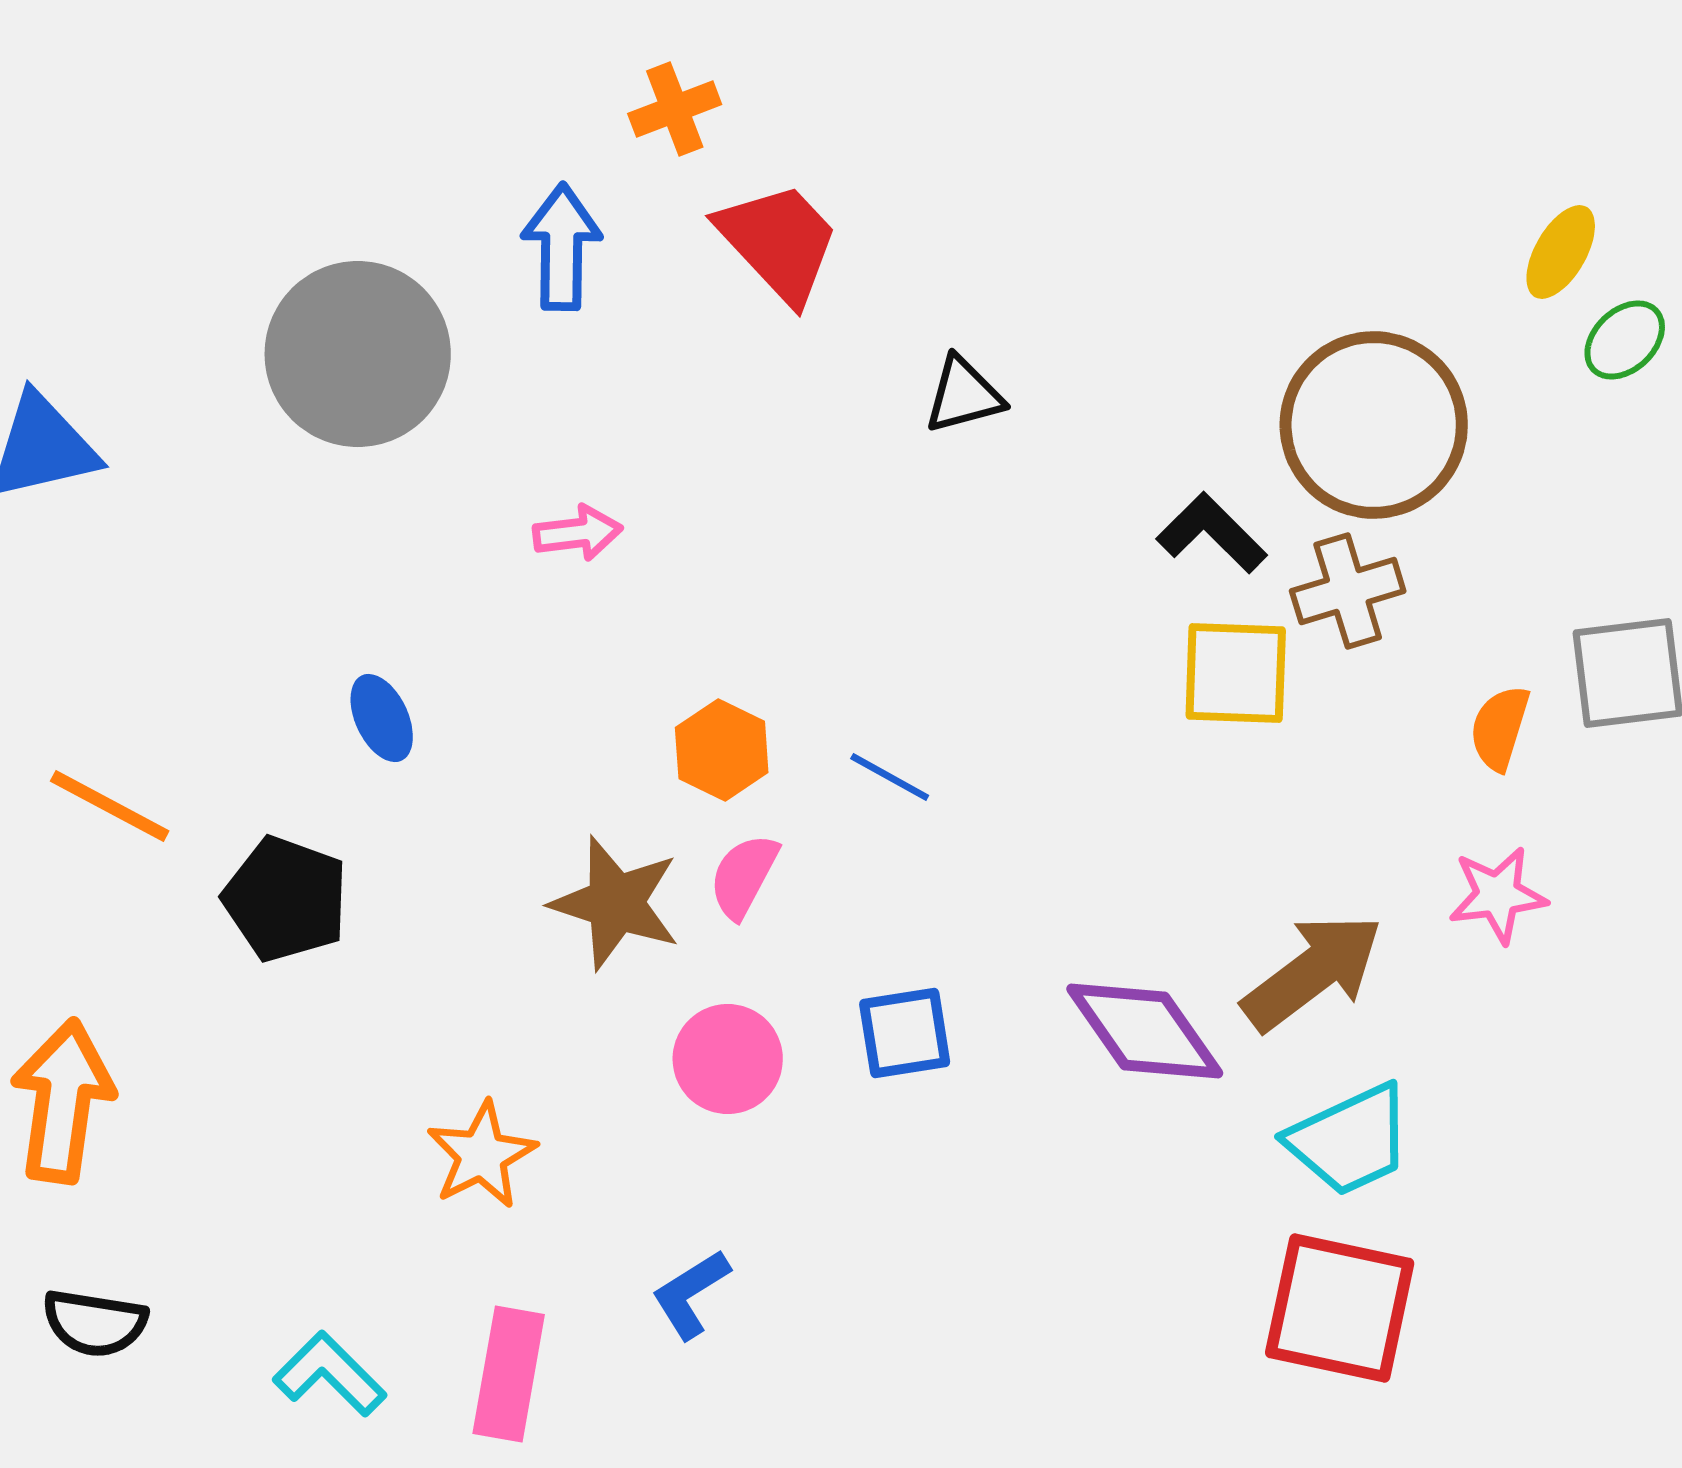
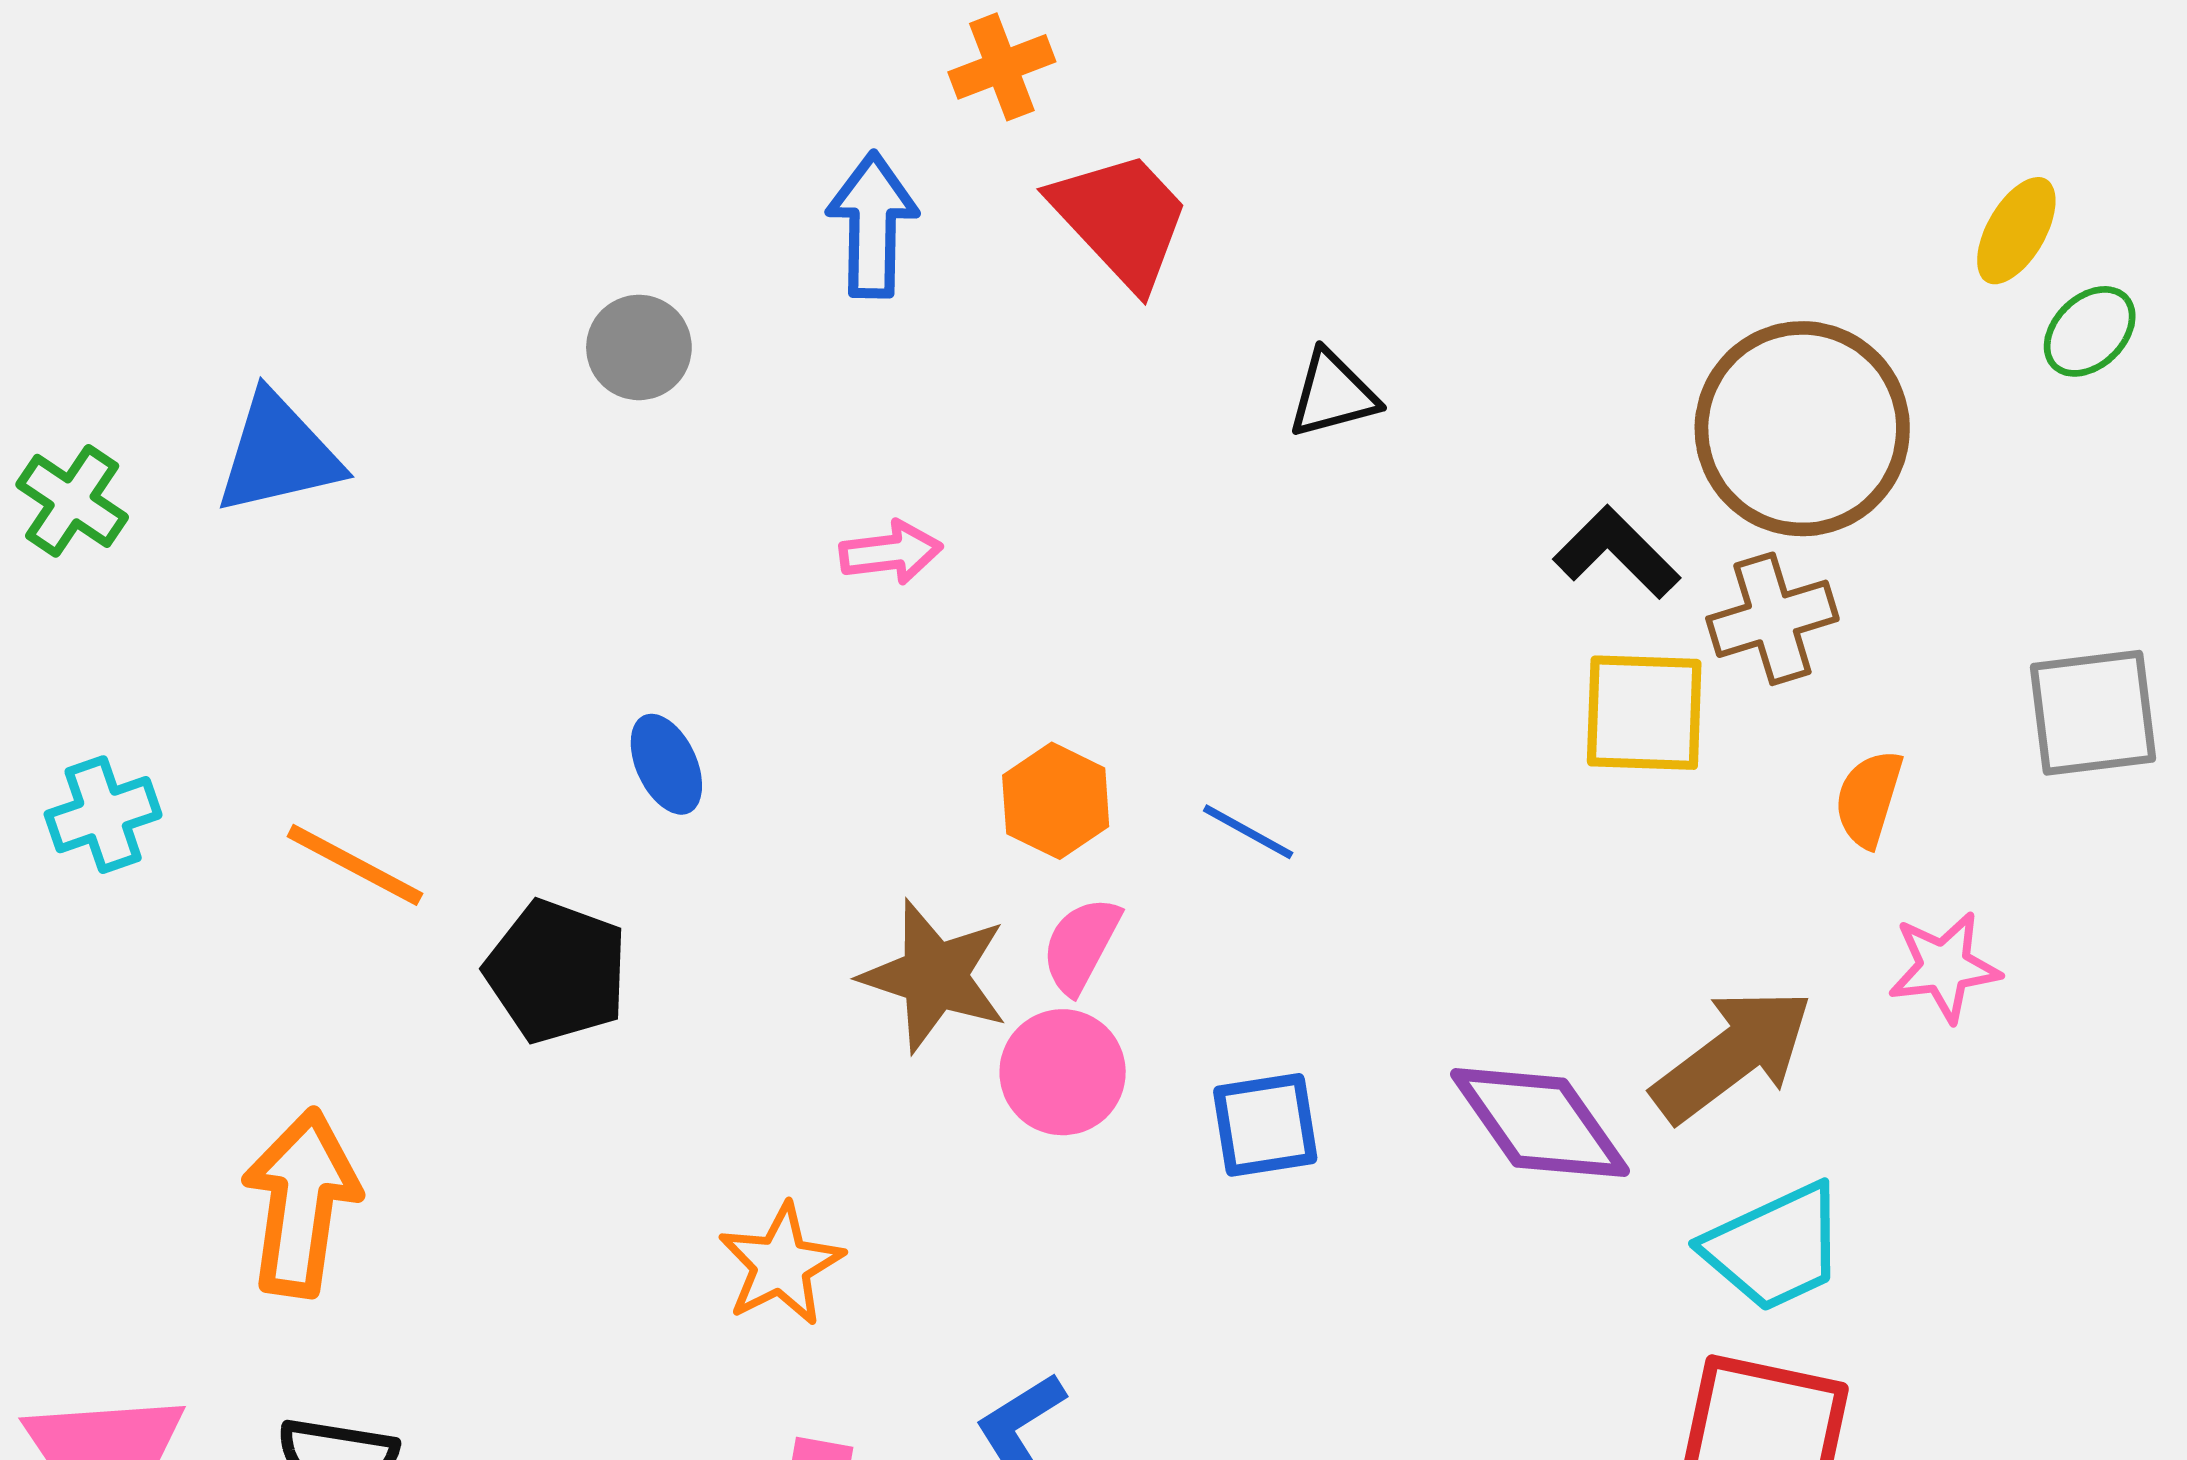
gray circle: (358, 354) -> (639, 347), size x0.5
orange semicircle: (1500, 728) -> (1869, 799), moved
pink circle: (728, 1059) -> (1063, 1072), moved

